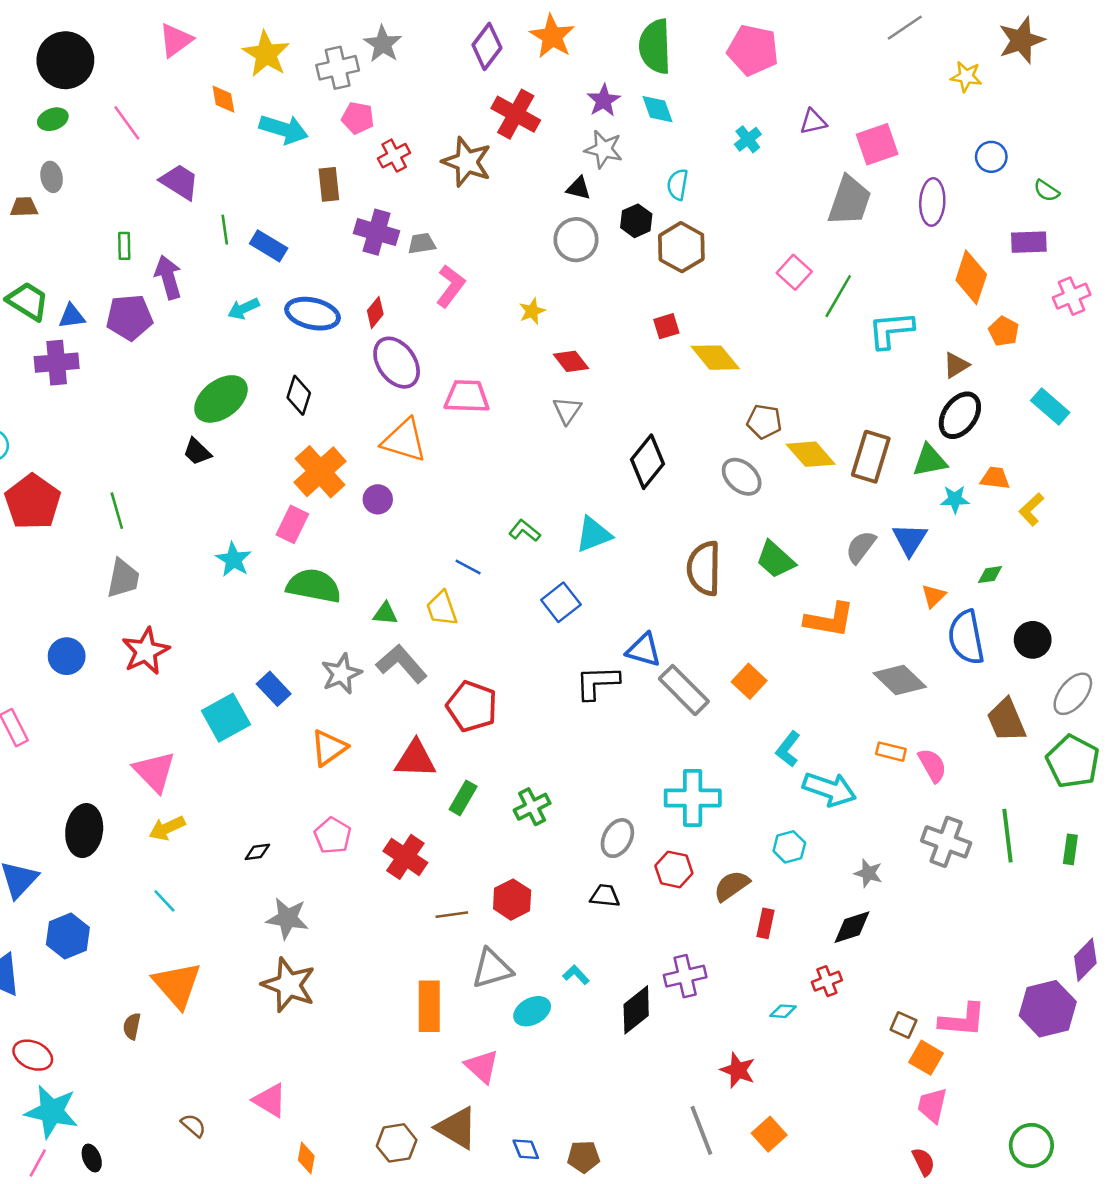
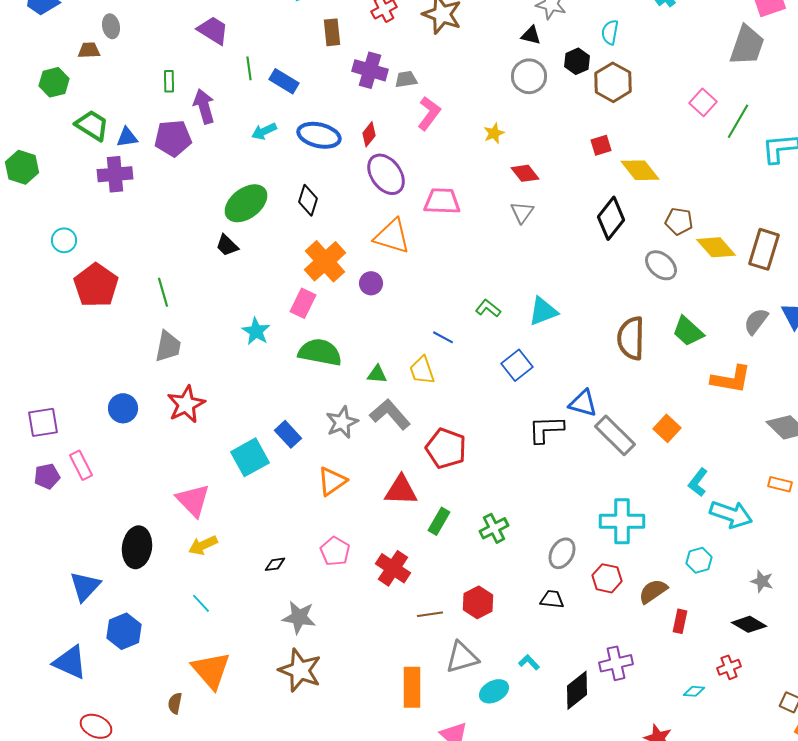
black diamond: (648, 462) -> (611, 218), moved
black diamond: (852, 927) -> (749, 624), turned 48

